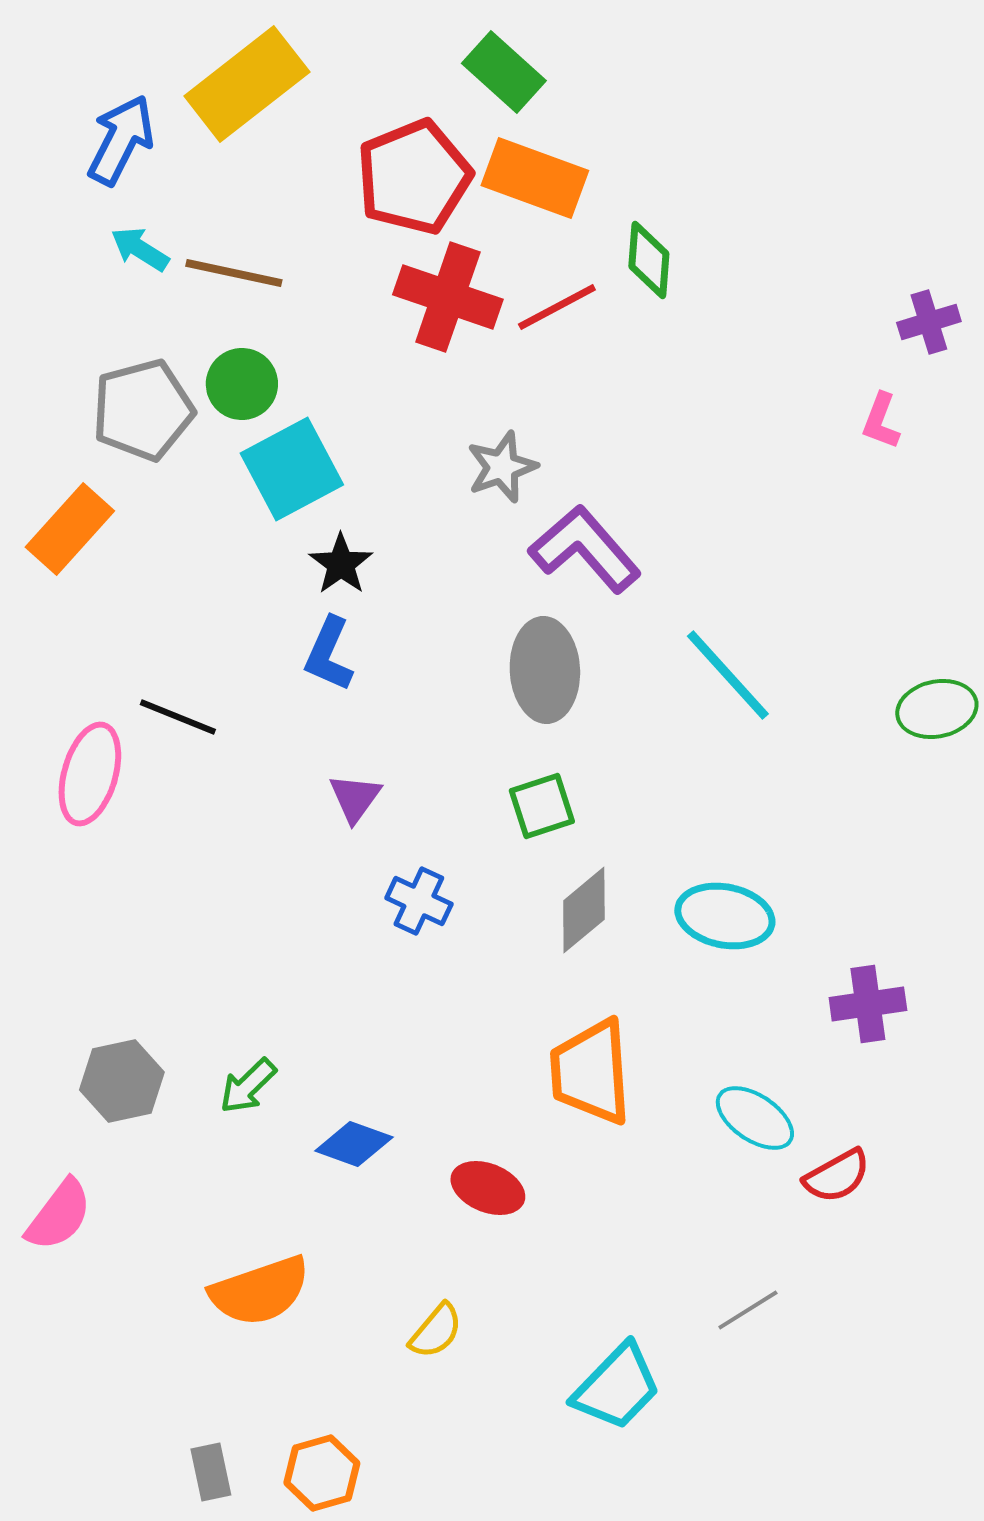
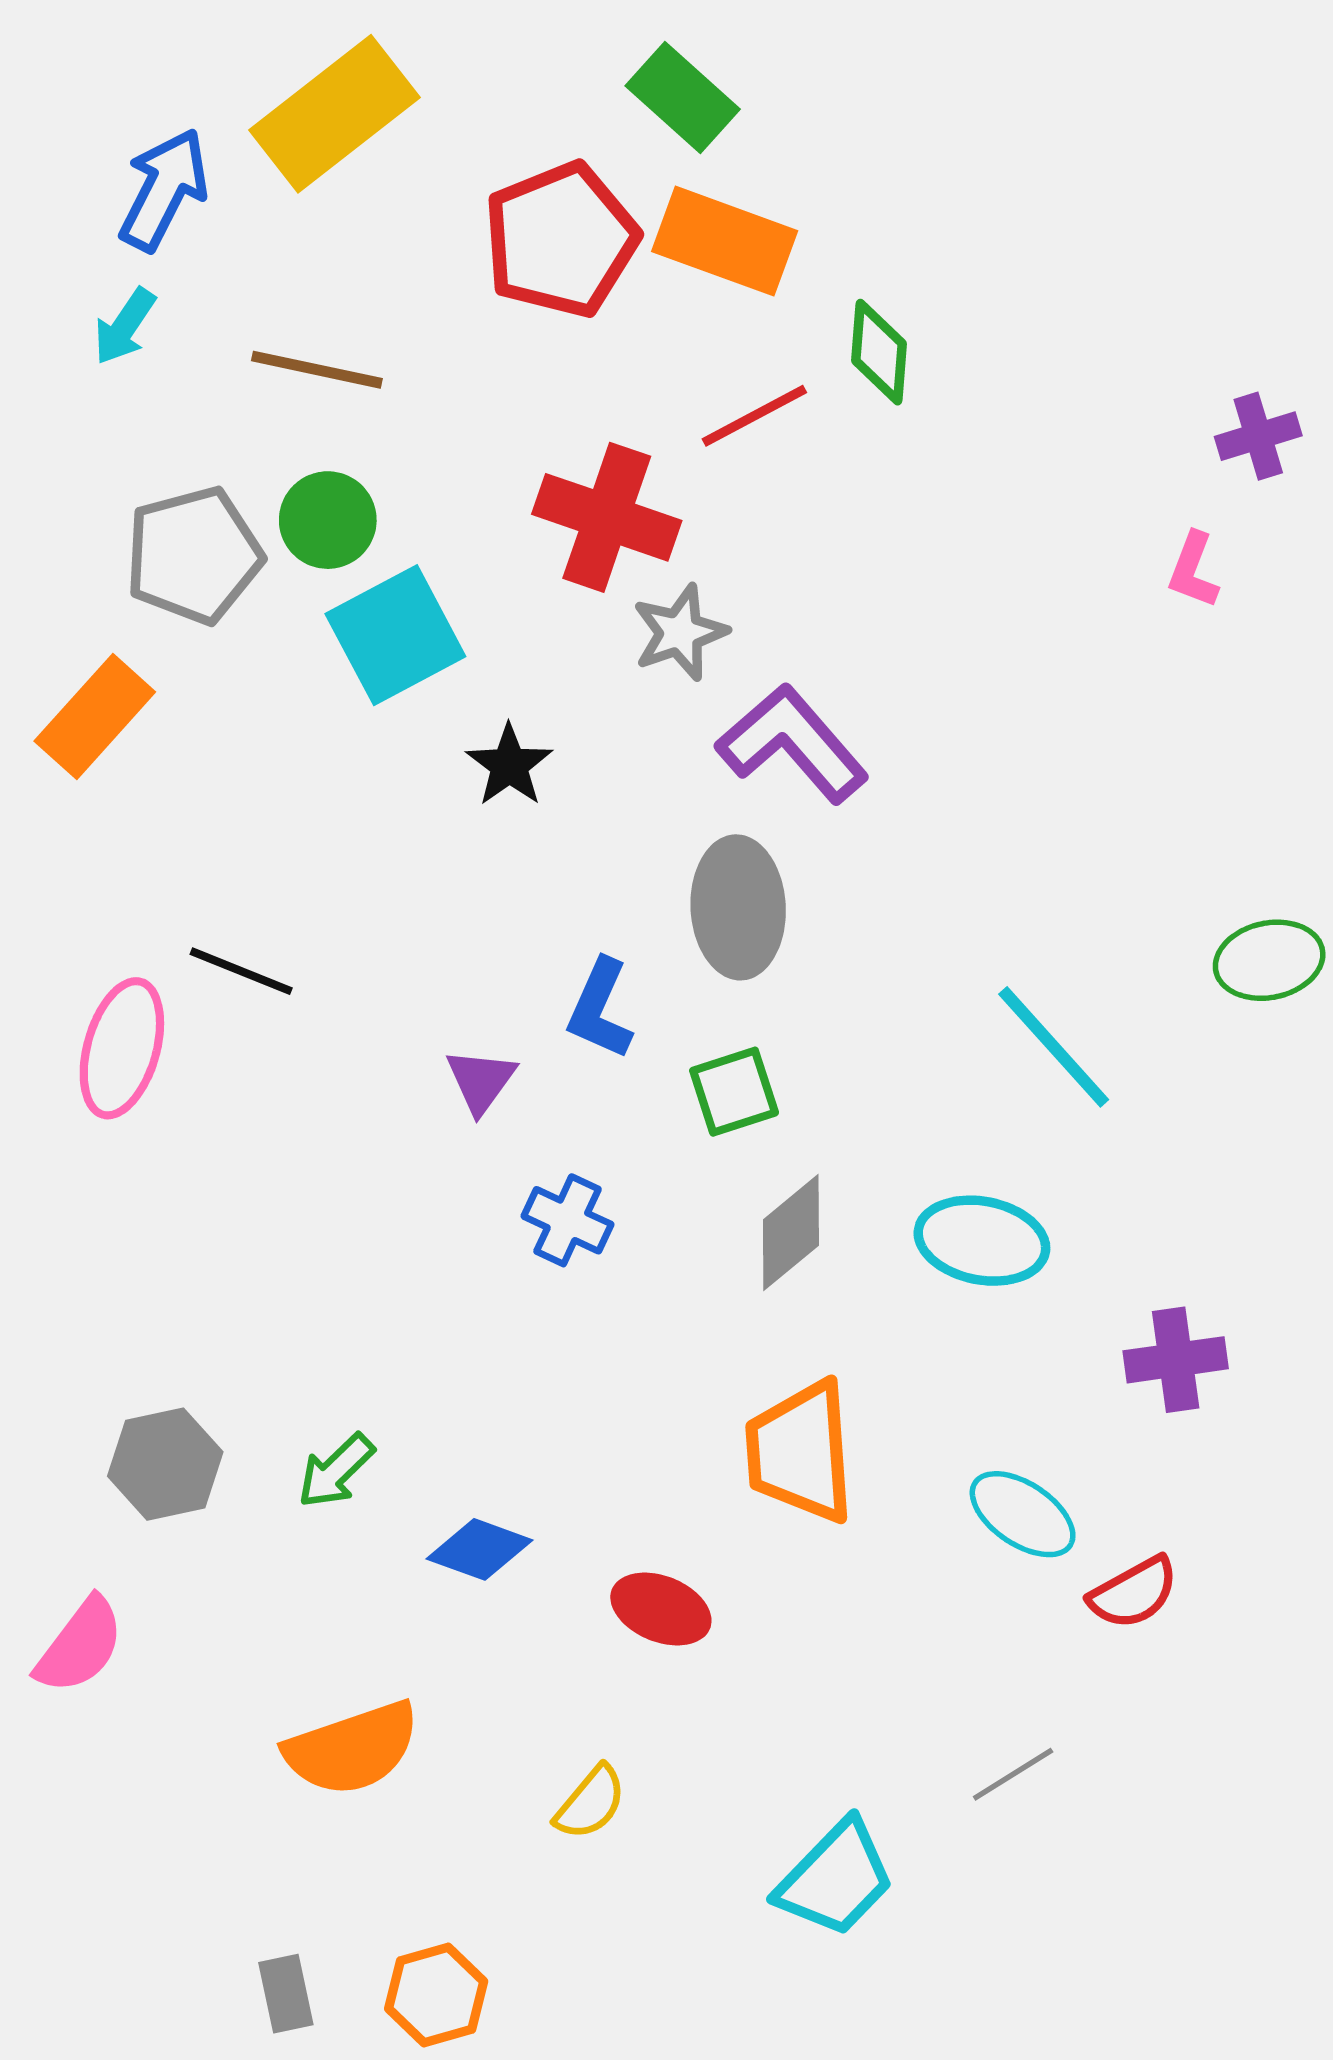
cyan arrow: (140, 249) -> (125, 326), moved, turned -88
red cross: (448, 297) -> (607, 517), moved
black star: (341, 564) -> (509, 765), moved
blue L-shape: (329, 654) -> (600, 1009), moved
cyan line: (728, 675) -> (1054, 1047), moved

